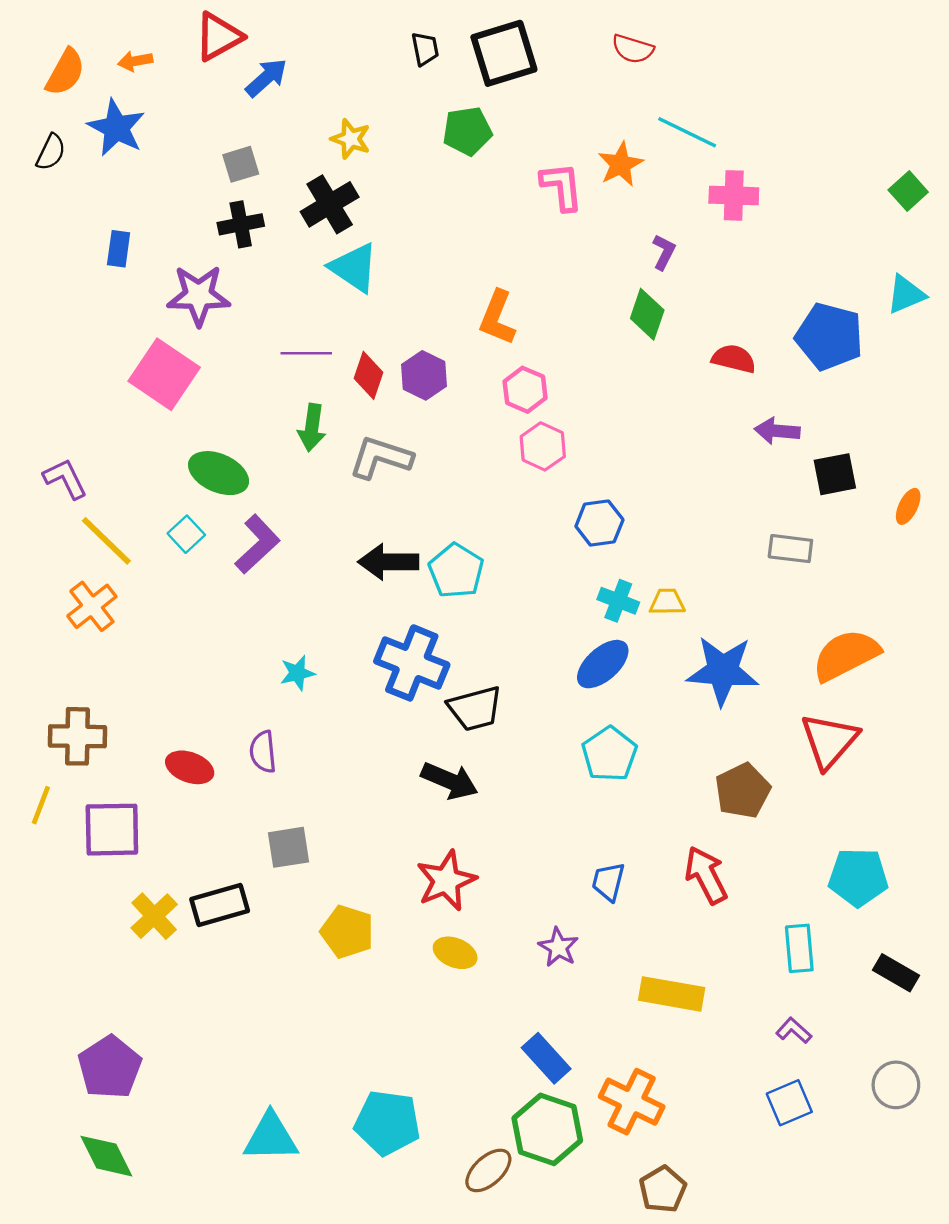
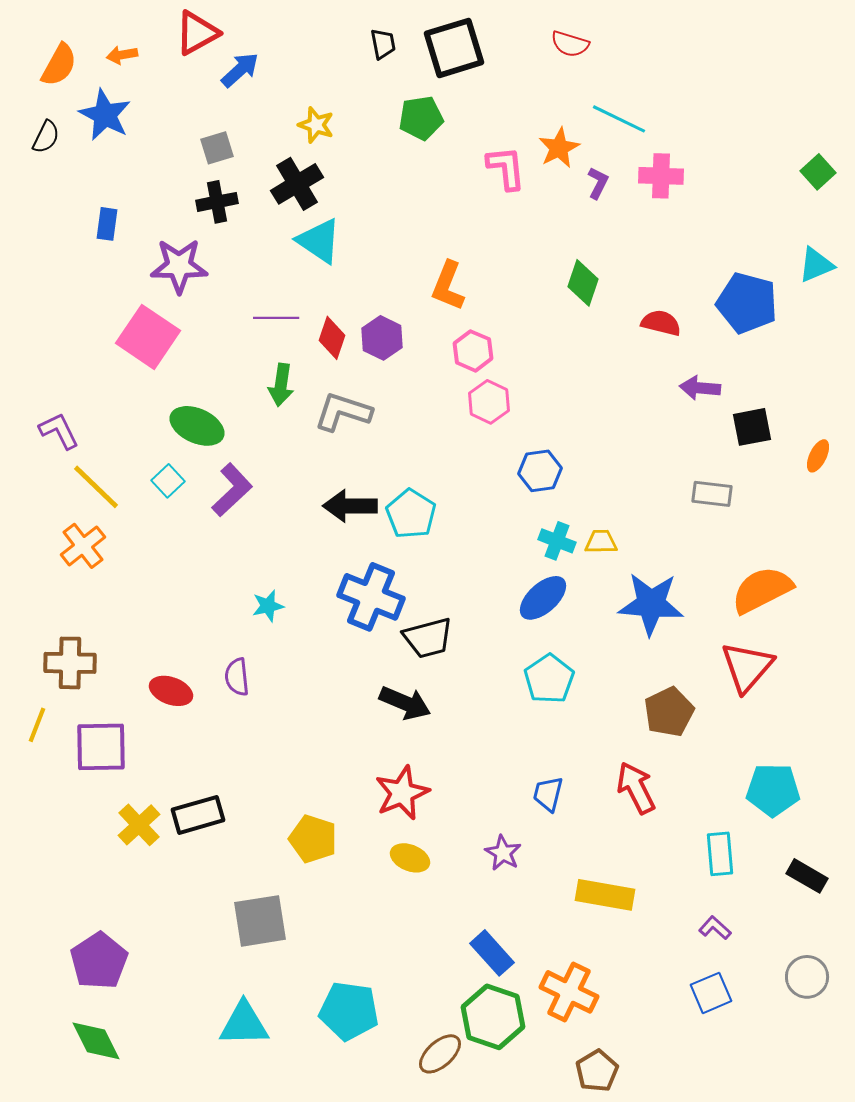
purple L-shape: (664, 252) -> (598, 183), moved
gray square: (288, 847) -> (260, 921), moved, size x1.4

